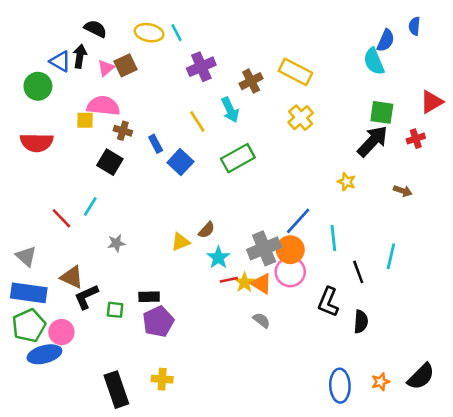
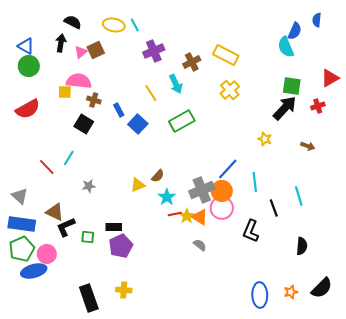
blue triangle: (60, 61) -> (26, 46), moved
red semicircle: (37, 142) -> (28, 109), turned -30
cyan line: (391, 256) -> (299, 196), turned -30
black semicircle: (361, 322) -> (302, 246), moved

